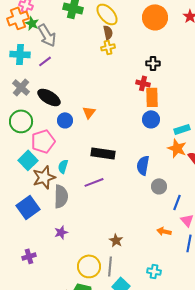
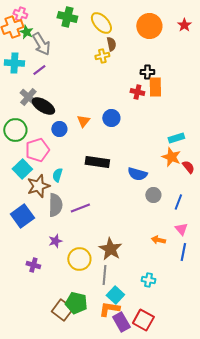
brown semicircle: (108, 32) -> (111, 44), moved
gray cross: (21, 87) -> (28, 97), moved
orange rectangle: (152, 97) -> (155, 87), moved
blue circle: (151, 119) -> (111, 118), moved
blue semicircle: (143, 165) -> (137, 174), turned -84
purple line: (94, 182) -> (80, 208), moved
blue line: (177, 202) -> (178, 202), moved
brown star: (116, 240) -> (110, 249), size x1.6
purple cross: (29, 256) -> (33, 265), moved, turned 32
yellow circle: (89, 266) -> (79, 259), moved

